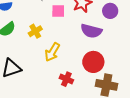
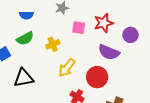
red circle: (93, 62) -> (97, 77), moved

